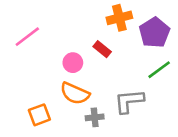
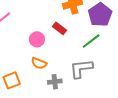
green line: (159, 70) -> (91, 41), moved
orange semicircle: (75, 93) -> (39, 63), size x0.7

